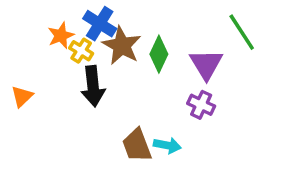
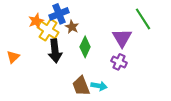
blue cross: (100, 24) -> (59, 14), turned 36
brown star: (122, 46) -> (72, 27), size x0.6
yellow cross: (81, 51) -> (48, 30), size x1.5
green diamond: (159, 54) -> (85, 47), moved

